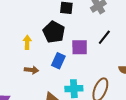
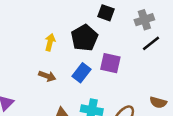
black line: (104, 37) -> (151, 43), moved

